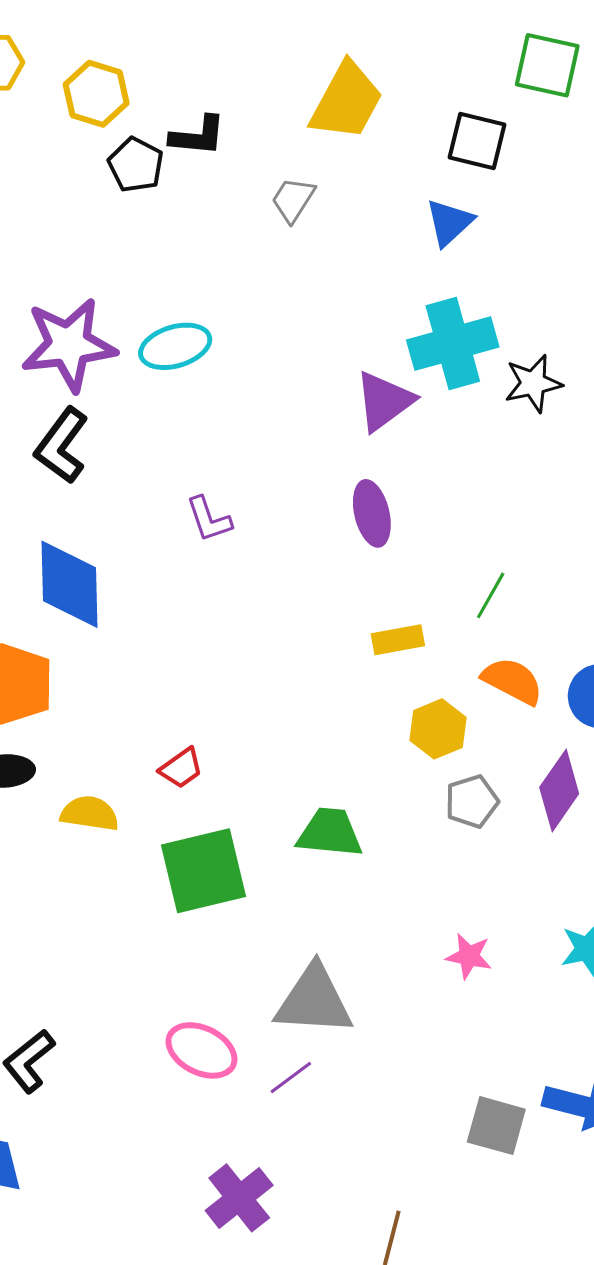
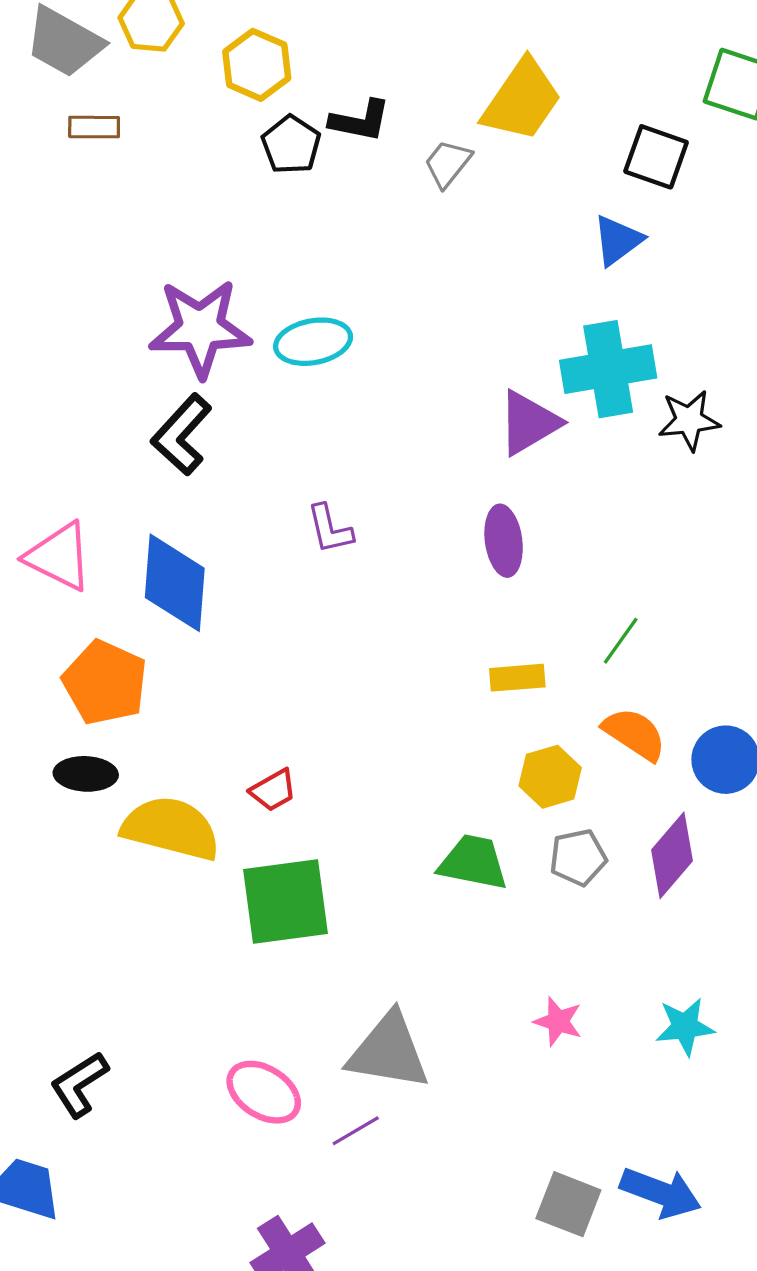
gray trapezoid: (293, 200) -> (448, 163), moved
yellow semicircle: (90, 813) -> (171, 828), size x1.6
green trapezoid: (330, 833) -> (473, 862), moved

